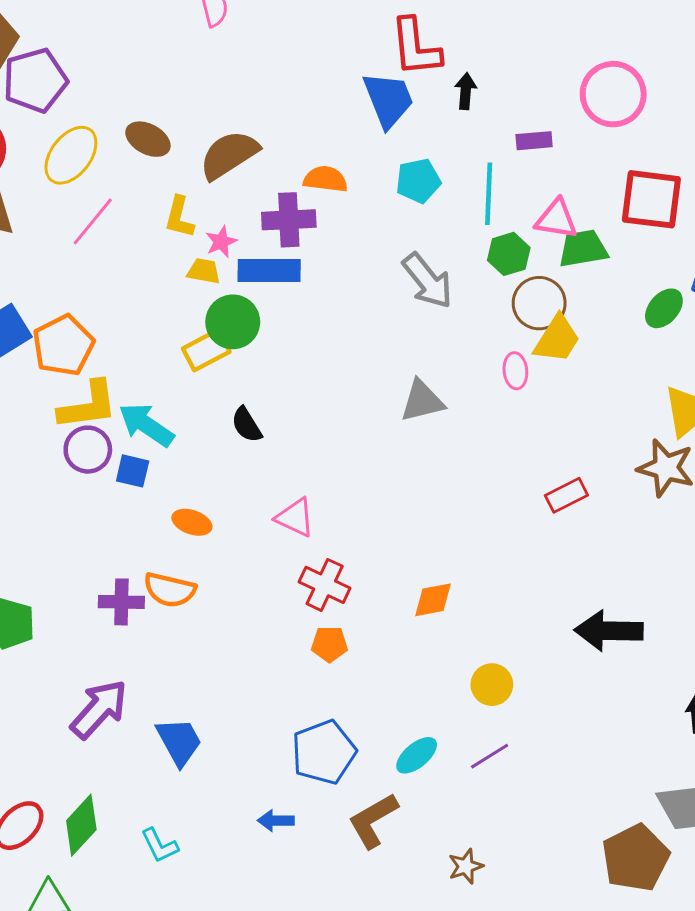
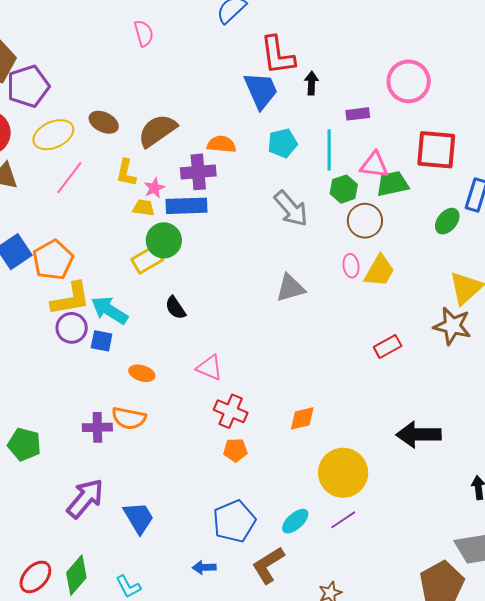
yellow ellipse: (71, 155) -> (53, 135), turned 30
yellow trapezoid: (557, 339) -> (379, 271), moved
yellow circle: (492, 685) -> (343, 473), size x1.8

